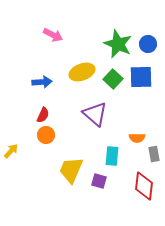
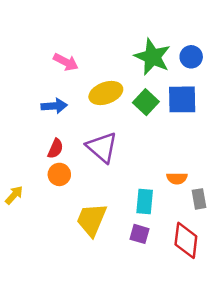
pink arrow: (53, 35) -> (66, 62), moved
purple triangle: (95, 114) -> (102, 147), moved
purple square: (99, 181) -> (139, 234), moved

